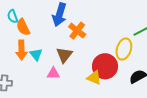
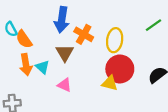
yellow ellipse: (124, 49) -> (115, 40), moved
brown triangle: (64, 55) -> (65, 53), moved
pink triangle: (53, 73) -> (64, 85), turned 32

